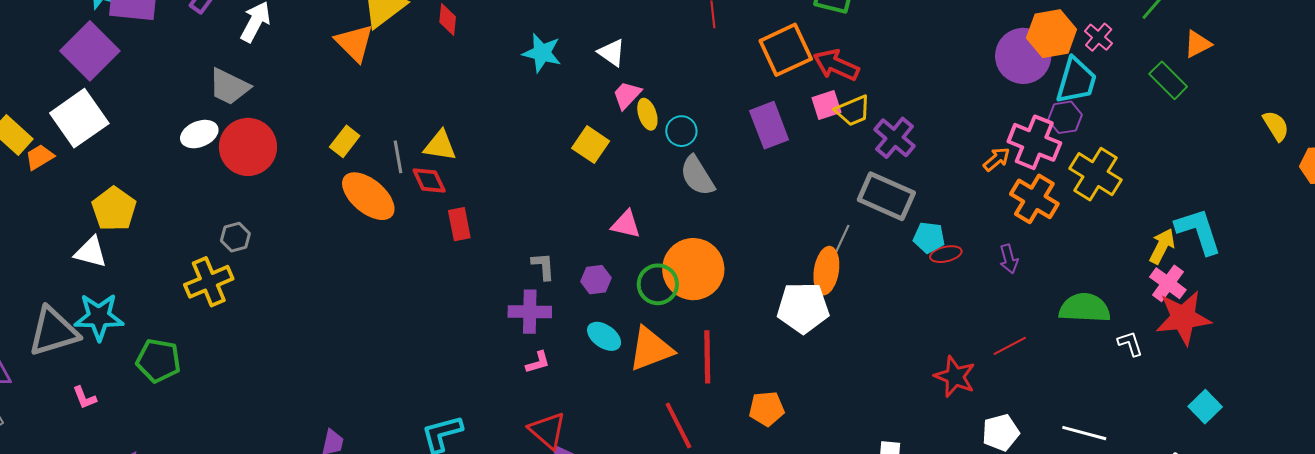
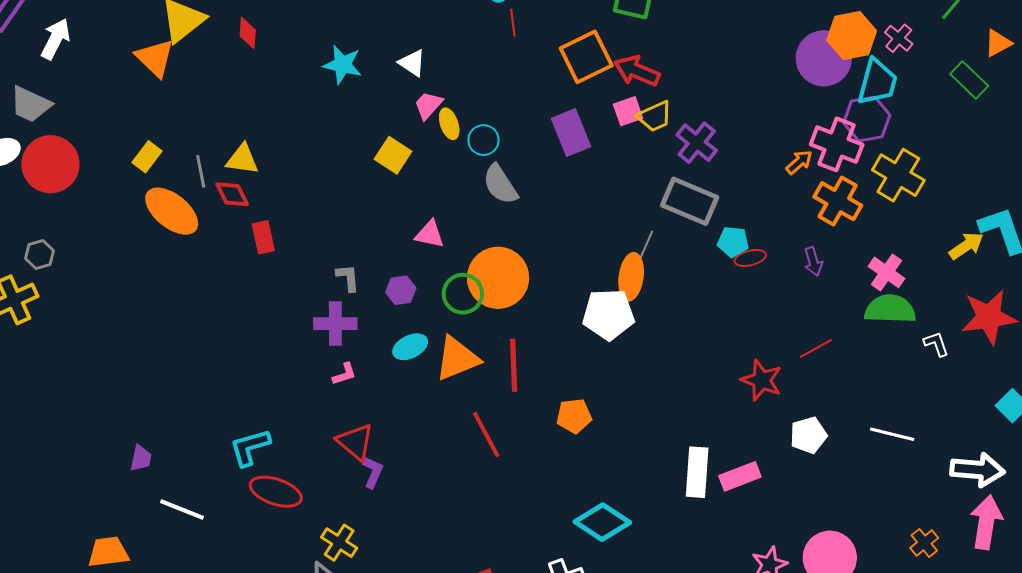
purple hexagon: (1065, 117) -> (867, 119), size x1.4
yellow arrow: (1162, 246) -> (966, 246), turned 30
pink cross: (1168, 283) -> (887, 272), moved
cyan ellipse: (604, 336) -> (410, 347), turned -60

